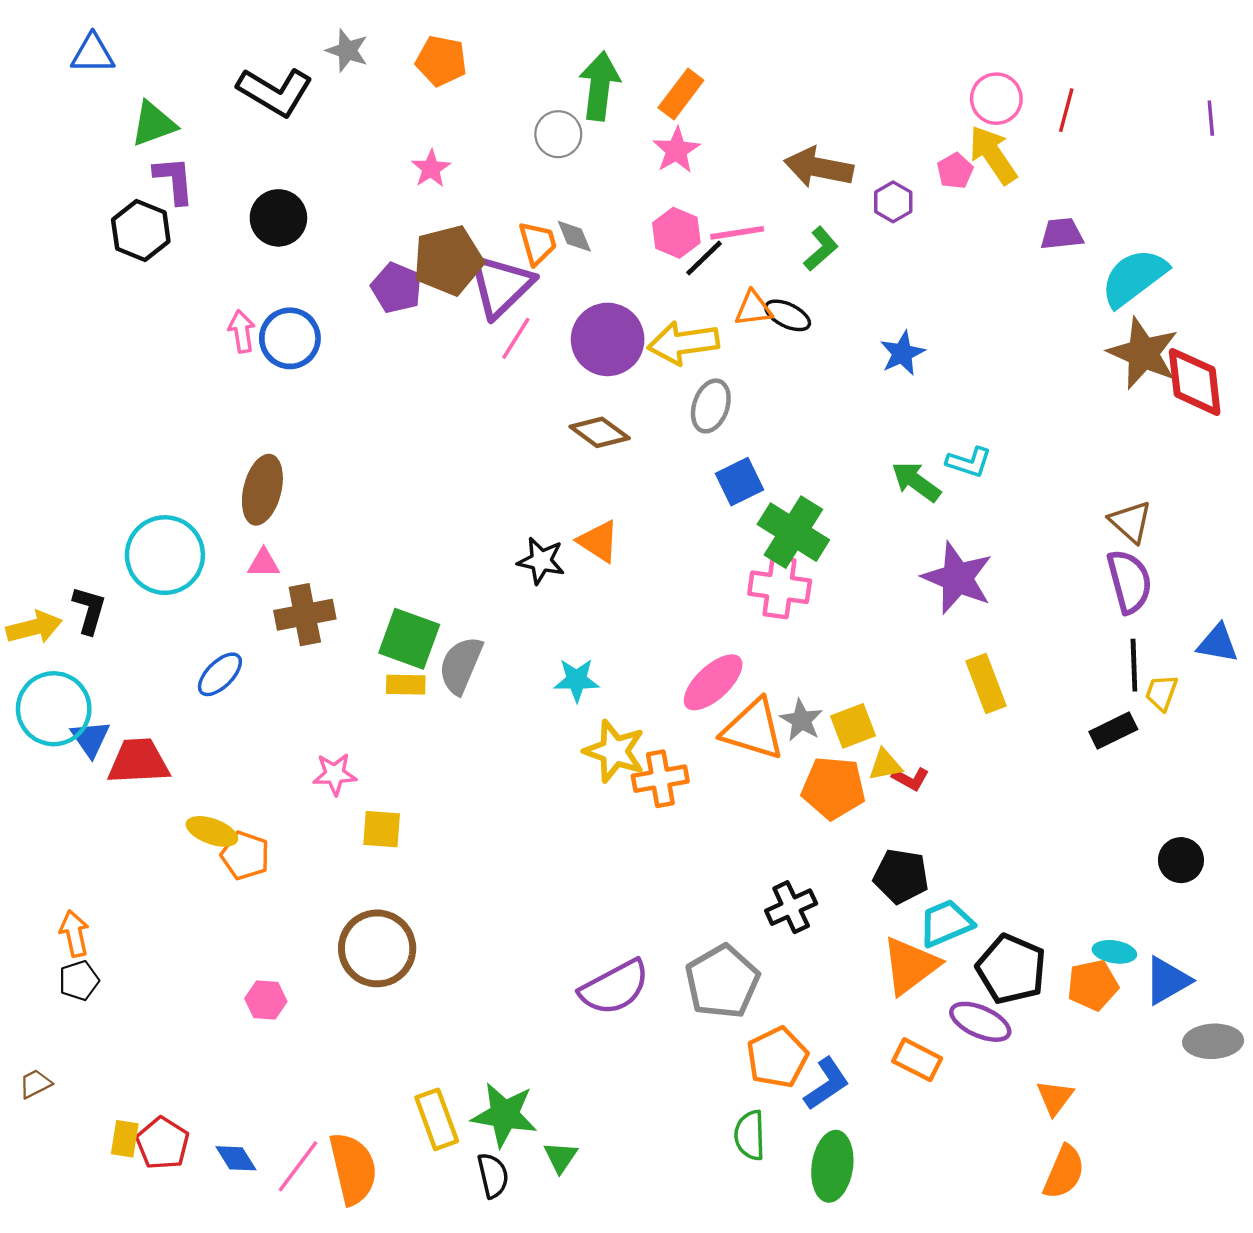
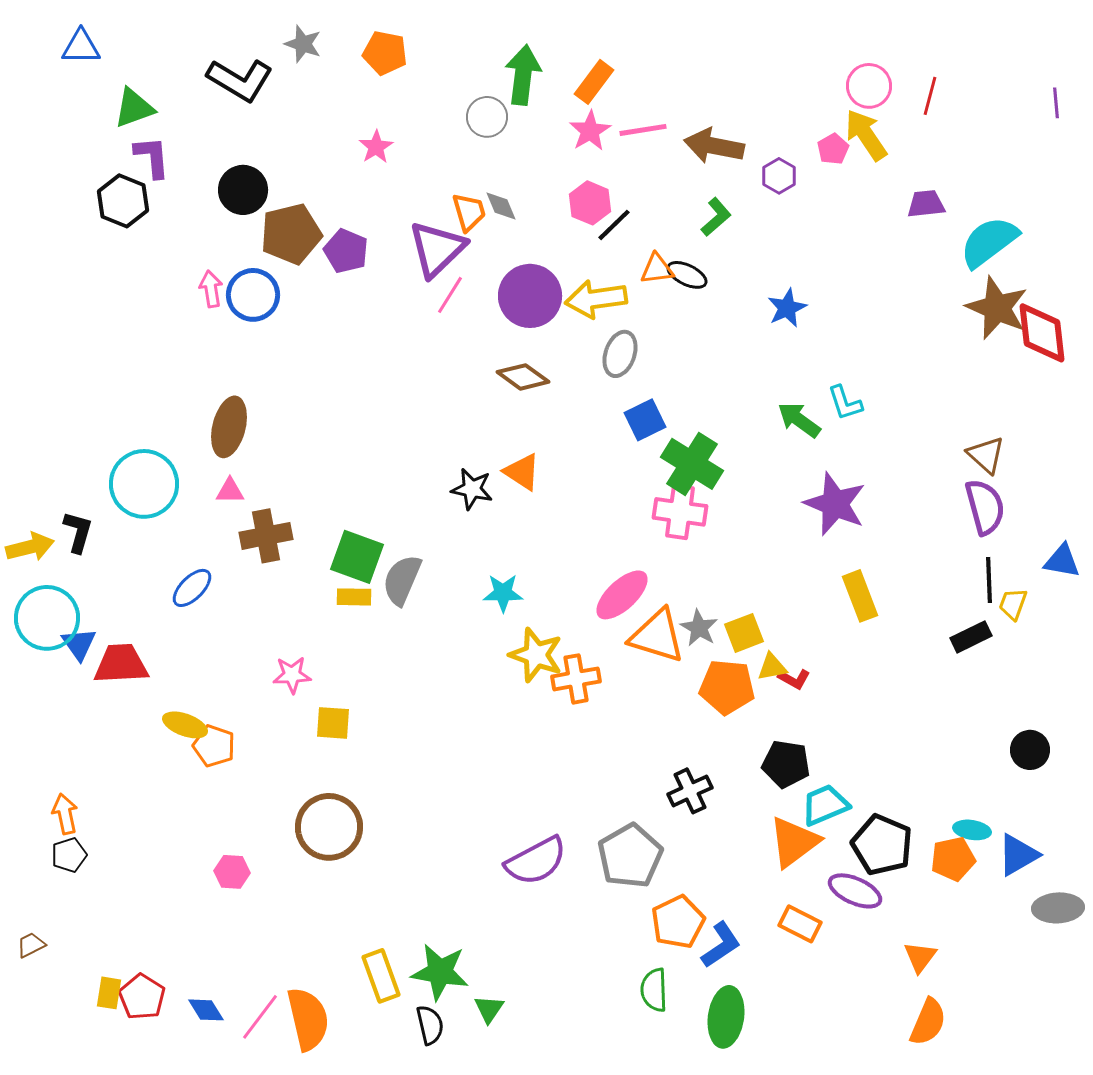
pink line: (737, 233) -> (643, 130), moved
brown pentagon: (448, 260) -> (291, 234), moved
cyan L-shape: (969, 462) -> (845, 403), turned 54

